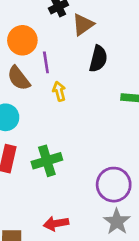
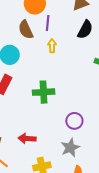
green cross: (47, 161) -> (44, 92), moved
purple circle: (114, 185) -> (74, 121), size x0.7

